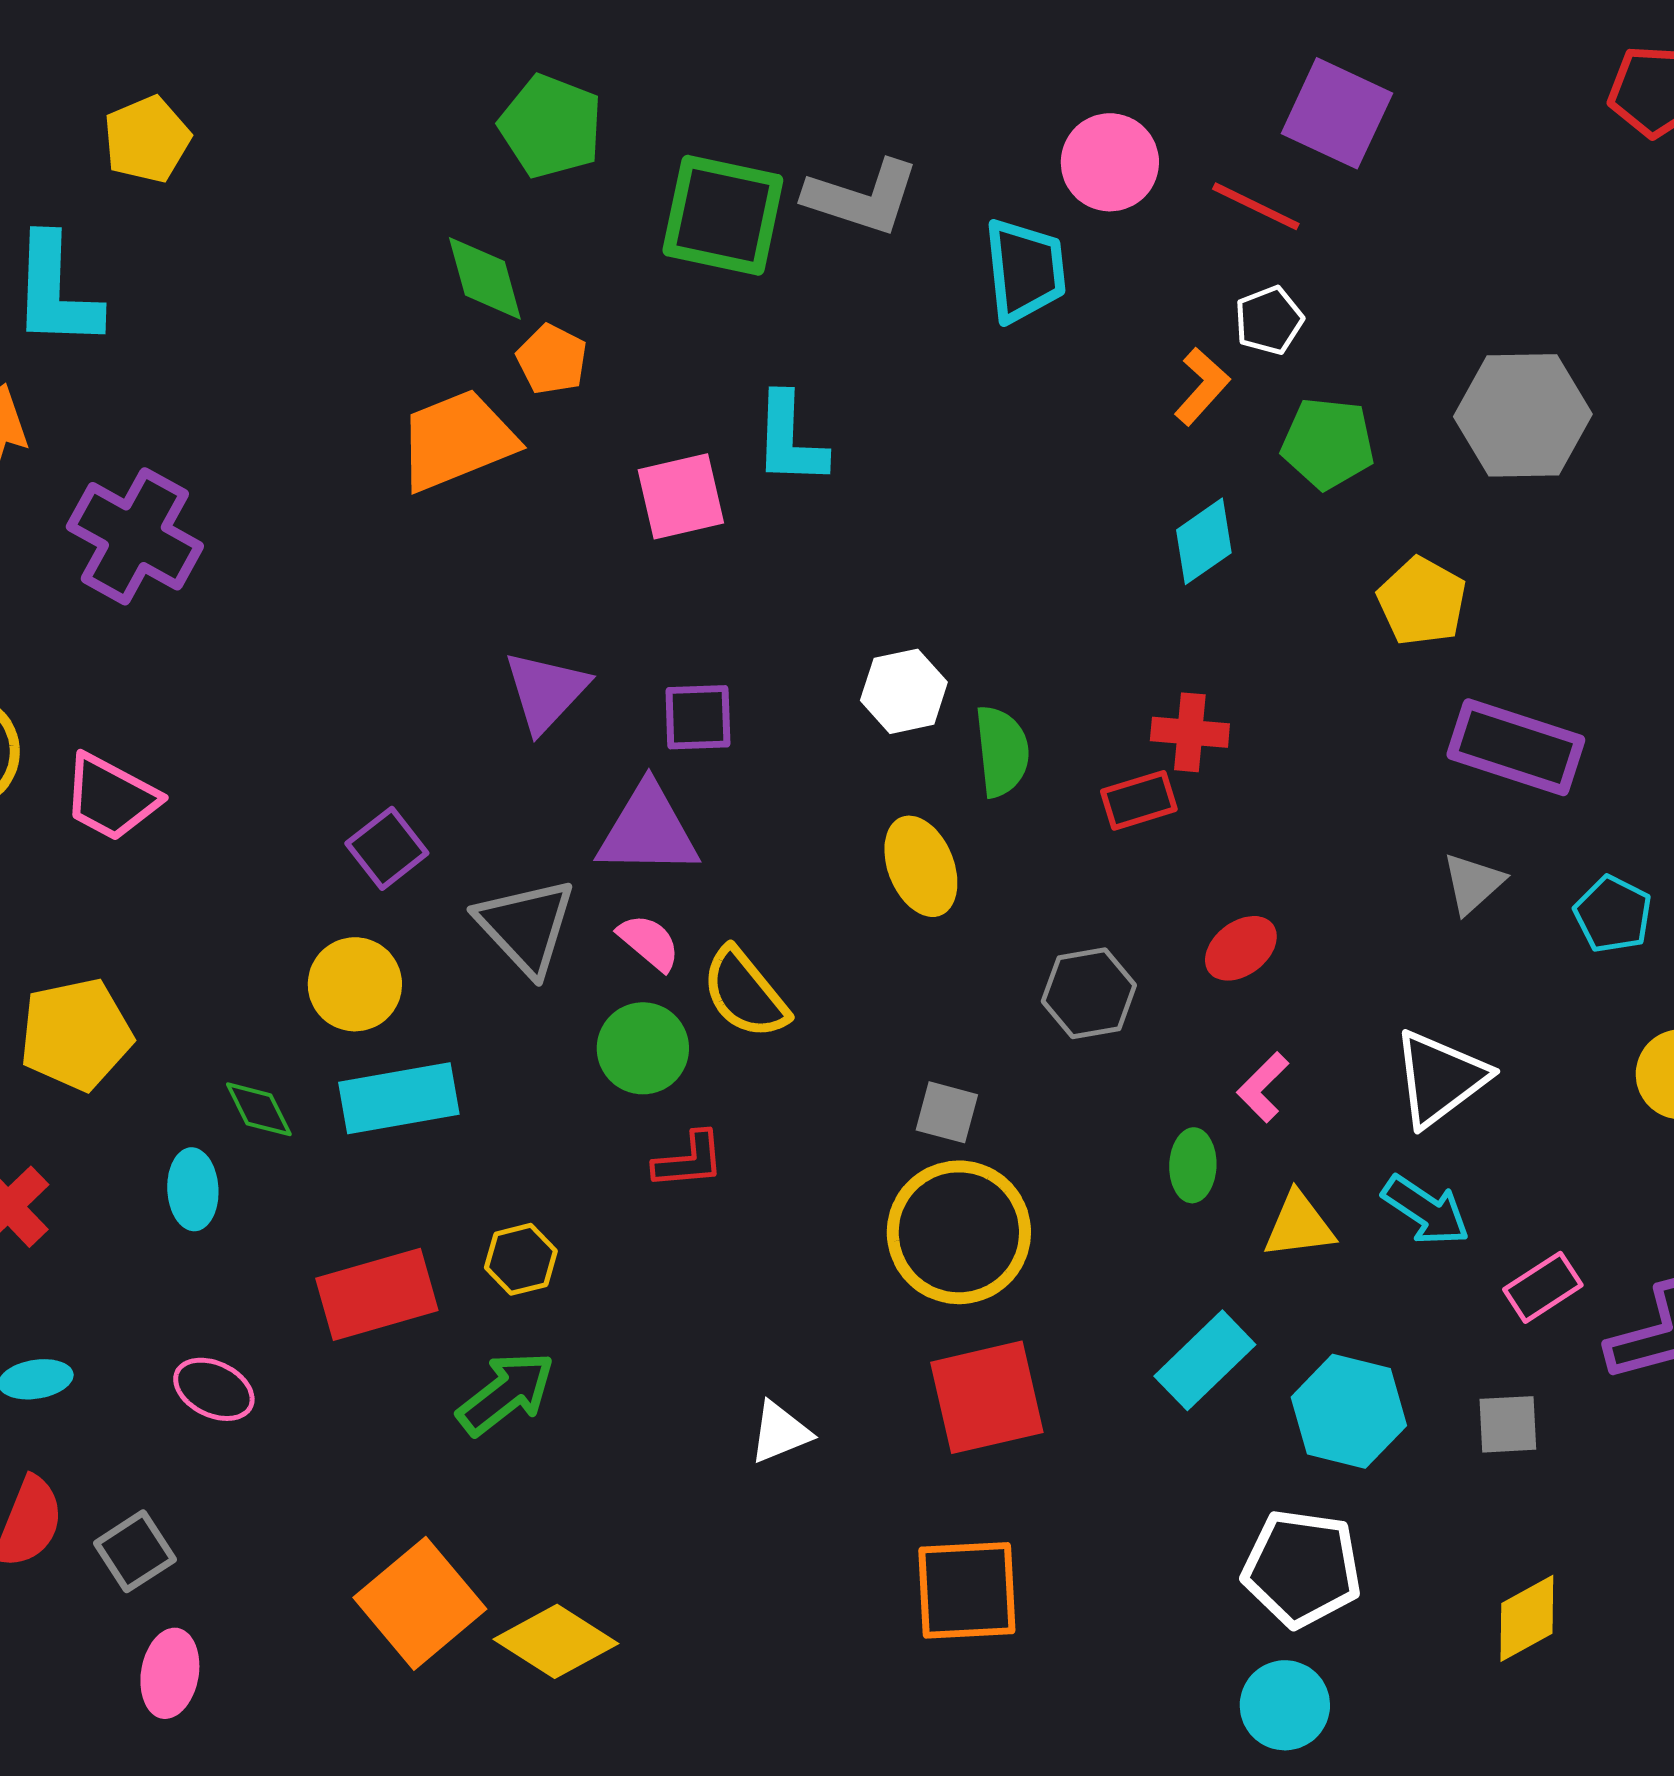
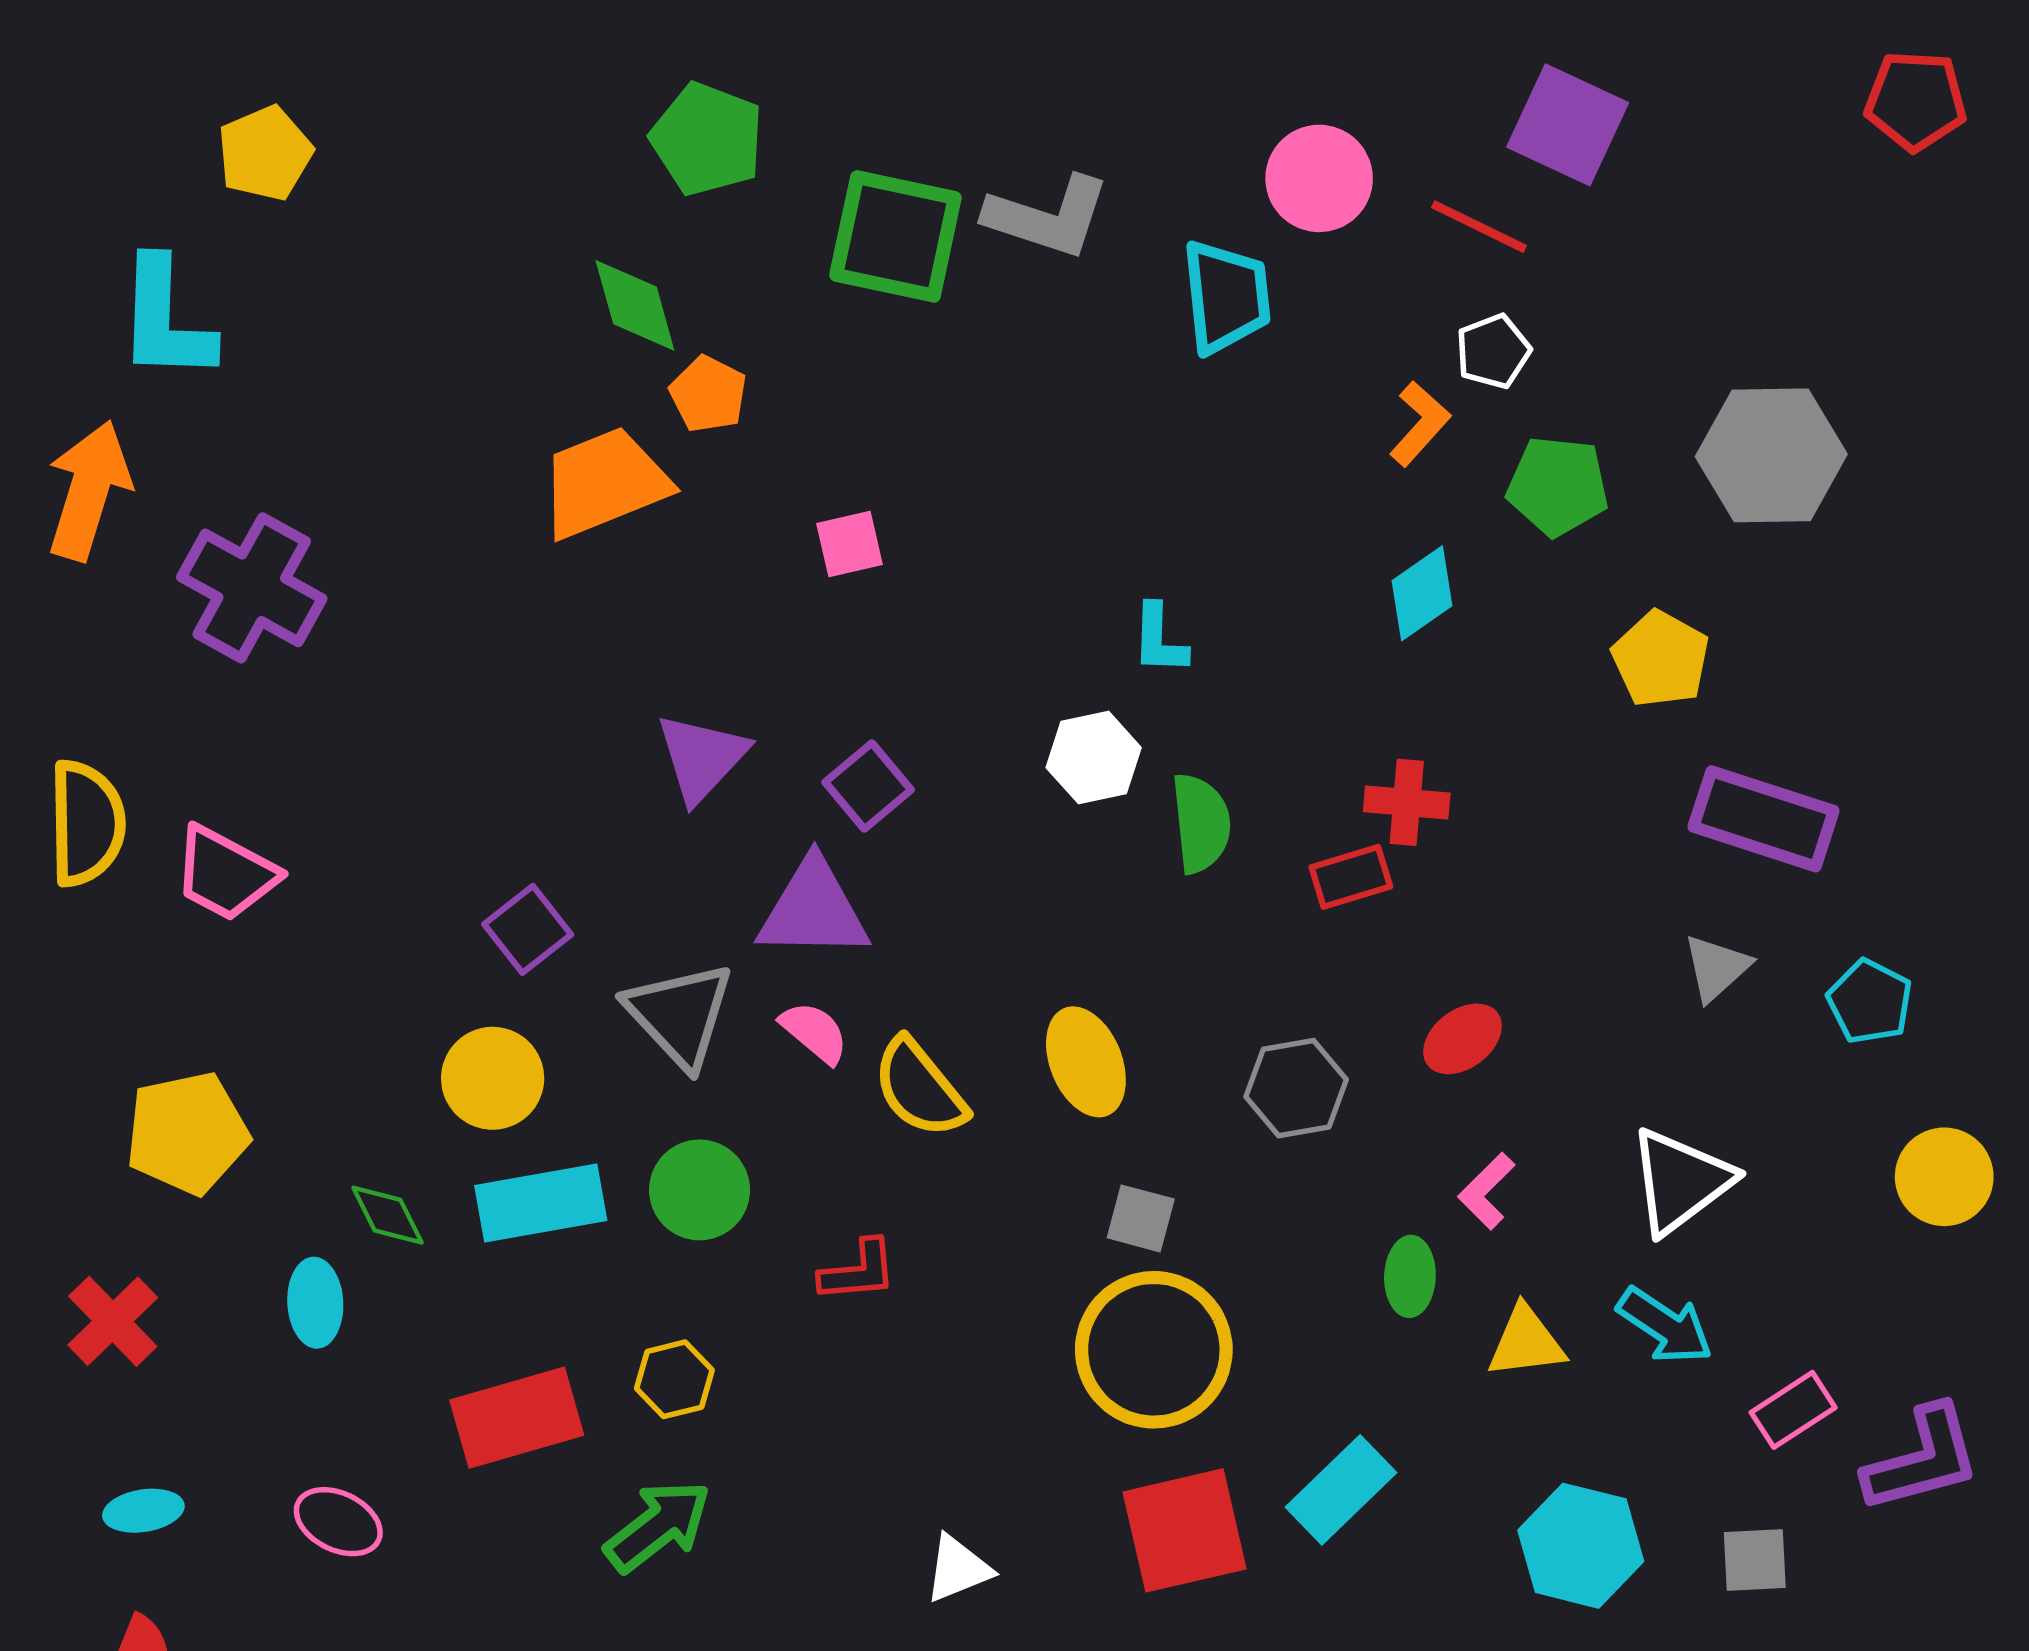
cyan L-shape: (790, 439) -> (1159, 639), moved, size x0.7
pink square: (681, 496) -> (849, 544), size x0.7
purple square: (698, 717) -> (868, 786), turned -38
yellow ellipse: (921, 866) -> (1086, 1062), moved
green circle: (643, 1048) -> (700, 1190), moved
cyan rectangle: (1205, 1360) -> (1341, 1490), moved

